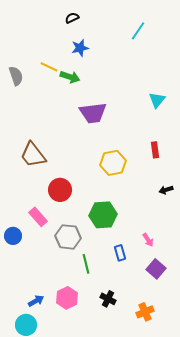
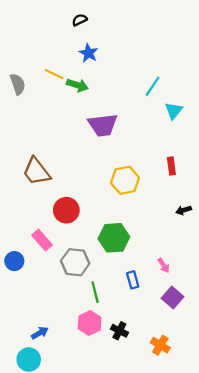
cyan line: (138, 31) -> (153, 86), moved
blue star: (80, 48) -> (88, 53), turned -30
pink hexagon: (67, 298) -> (90, 323), moved
orange cross: (145, 312) -> (160, 345), turned -36

